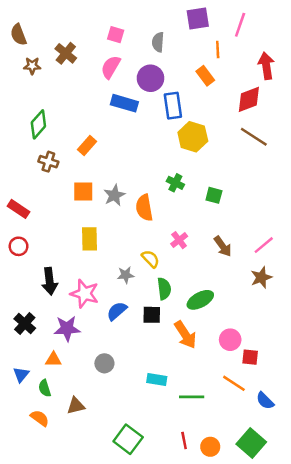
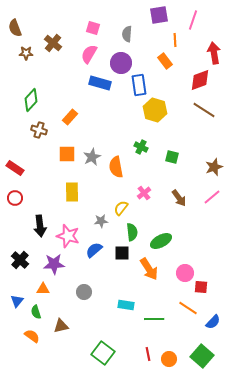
yellow semicircle: (150, 259) -> (121, 208), turned -98
brown star: (261, 277) -> (214, 167), moved
blue semicircle: (265, 401) -> (213, 322), turned -91

